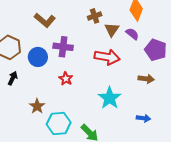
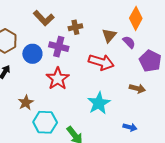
brown cross: (95, 16) -> (75, 27), moved
red star: (66, 79) -> (58, 79), size x1.6

